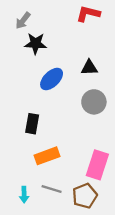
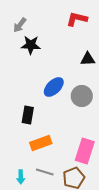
black triangle: (89, 68) -> (88, 59), moved
blue ellipse: (52, 79) -> (54, 87), moved

